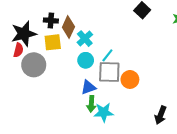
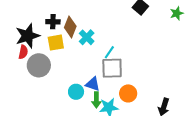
cyan circle: (86, 60) -> (76, 92), moved
orange circle: (130, 79) -> (128, 93), moved
blue triangle: (88, 87) -> (93, 84), turned 42

